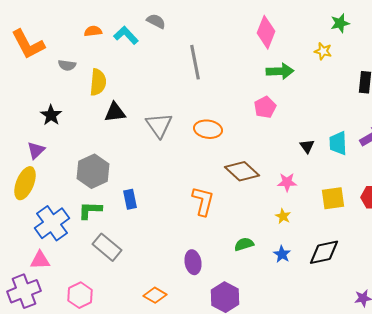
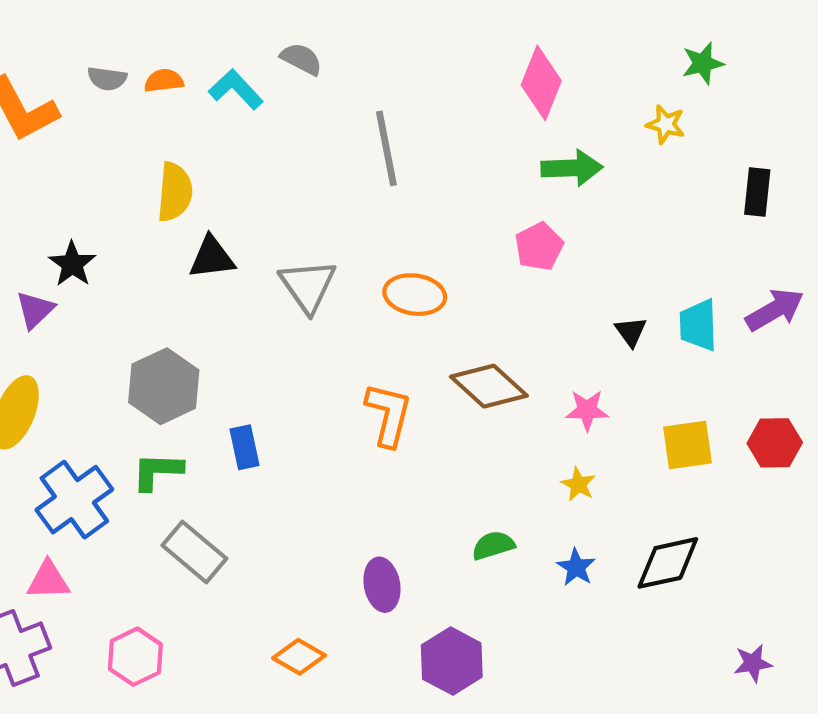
gray semicircle: (67, 65) -> (107, 79), moved
purple triangle: (36, 150) -> (35, 310), moved
orange L-shape: (203, 201) -> (389, 415), moved

